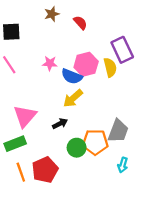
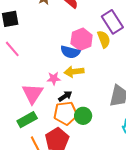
pink star: (50, 63) -> (54, 78), moved
yellow arrow: (73, 98) -> (74, 72), turned 42
orange pentagon: (95, 142) -> (66, 113), moved

